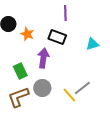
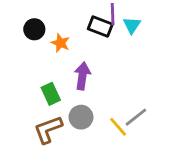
black rectangle: (57, 37) -> (100, 27), moved
cyan triangle: (92, 44) -> (132, 25), moved, turned -40

